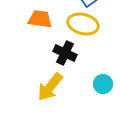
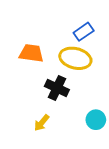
yellow arrow: (50, 87) -> (42, 123), size x0.6

